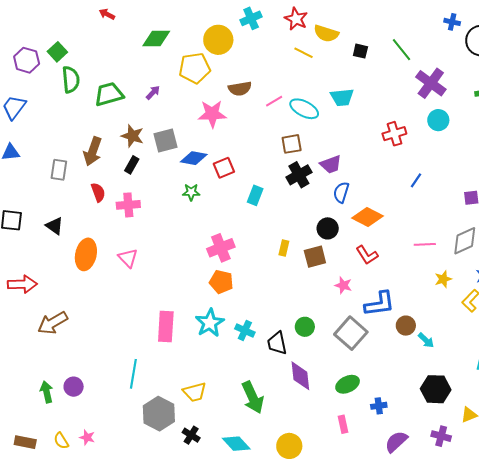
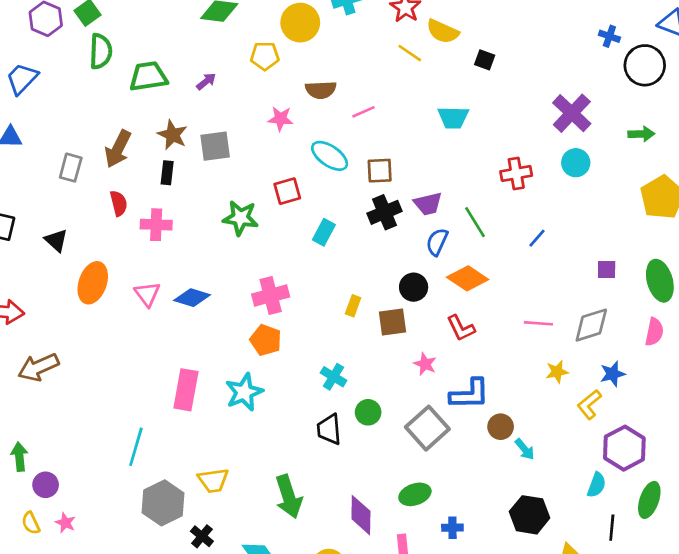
green line: (401, 50) -> (475, 222), moved
yellow pentagon: (195, 68) -> (265, 56), size x0.7
cyan ellipse: (304, 109) -> (330, 156), moved
pink star: (212, 114) -> (280, 119), size x0.7
blue diamond: (194, 158) -> (192, 298), moved
black rectangle: (132, 165) -> (167, 173), turned -30
green star: (191, 192) -> (241, 218), size x1.5
cyan cross: (245, 330) -> (333, 377), moved
purple diamond: (300, 376) -> (361, 515), moved
purple circle: (74, 387) -> (46, 485), moved

